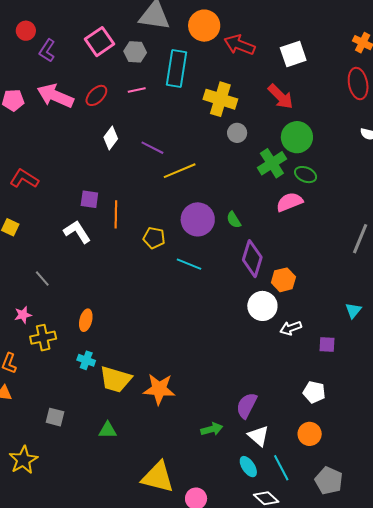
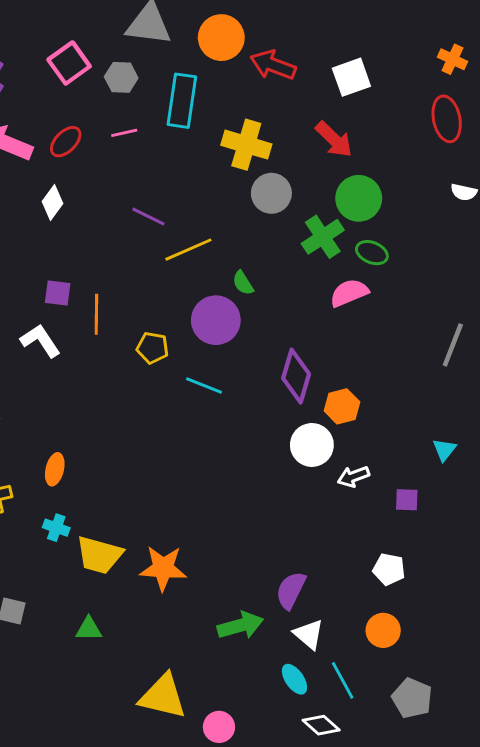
gray circle: (237, 133) -> (271, 193), size x1.4
white diamond: (111, 138) -> (53, 203), moved
green semicircle: (234, 220) -> (243, 283), moved
green arrow: (212, 429) -> (240, 625), size x1.4

